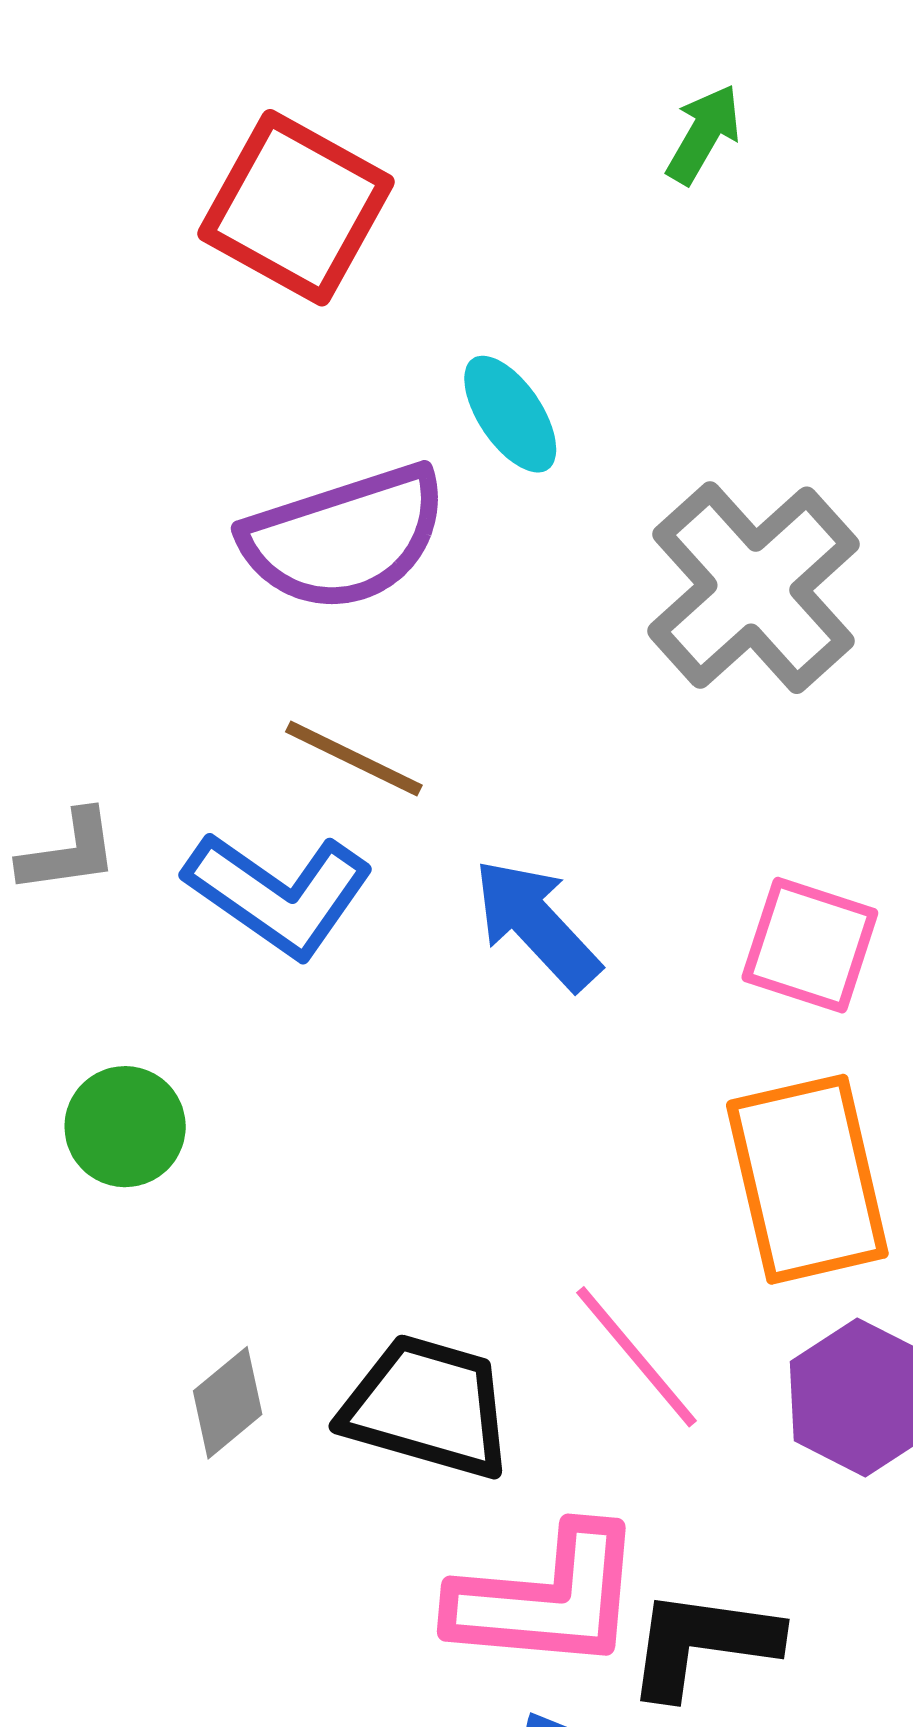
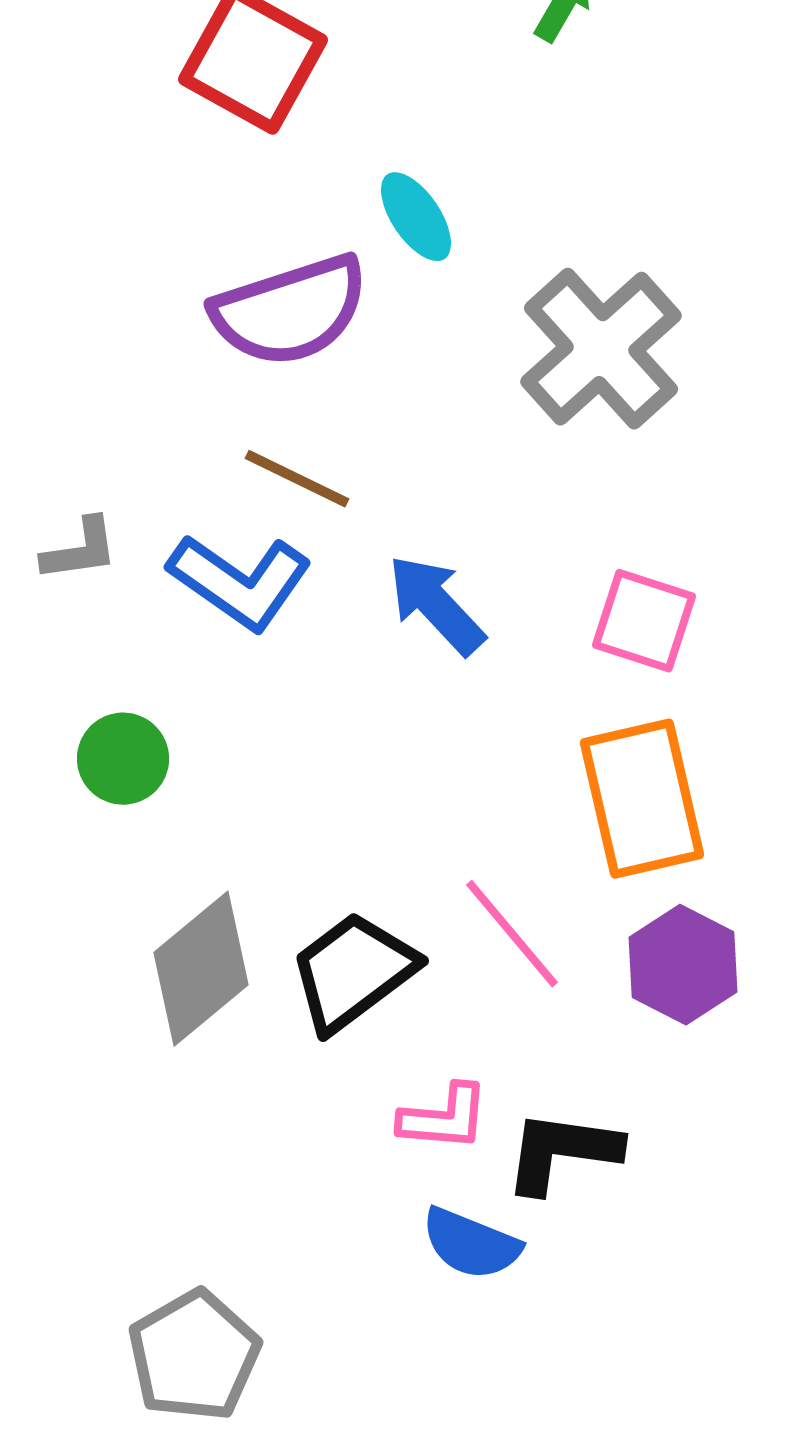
gray diamond: (228, 1403) -> (201, 969), size x1.8
black trapezoid: (427, 1407) -> (353, 972), turned -53
pink L-shape: (547, 1599) -> (444, 1118), size x0.6

